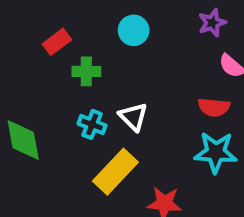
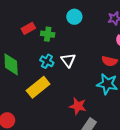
red rectangle: (57, 42) -> (28, 28), moved
yellow rectangle: (115, 172) -> (38, 87), moved

